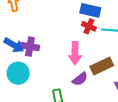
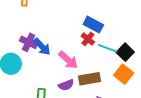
blue arrow: (14, 45) -> (42, 47), moved
pink arrow: (75, 53) -> (68, 60), turned -65

